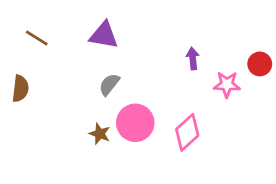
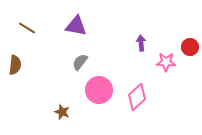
brown star: (100, 134) -> (62, 112), moved

